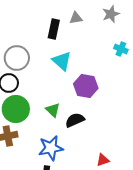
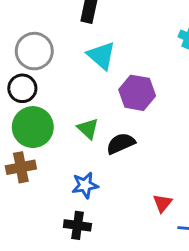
blue star: (51, 148) -> (85, 185), size x0.7
red triangle: (103, 160) -> (162, 203), turned -32

